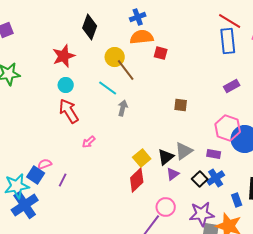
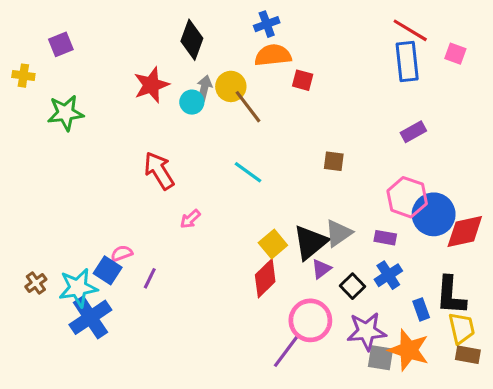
cyan circle: (66, 85) -> (192, 102), moved
cyan line: (108, 88) -> (248, 172), moved
gray arrow: (123, 108) -> (204, 88), moved
black triangle: (166, 157) -> (310, 242), size x1.4
black square: (200, 179) -> (352, 286), moved
pink circle: (166, 207) -> (310, 320), size x1.4

